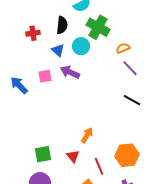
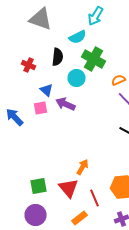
red cross: (33, 33) -> (28, 65), turned 32
blue triangle: (58, 50) -> (46, 90), moved
red triangle: (73, 156) -> (68, 188), size x1.5

